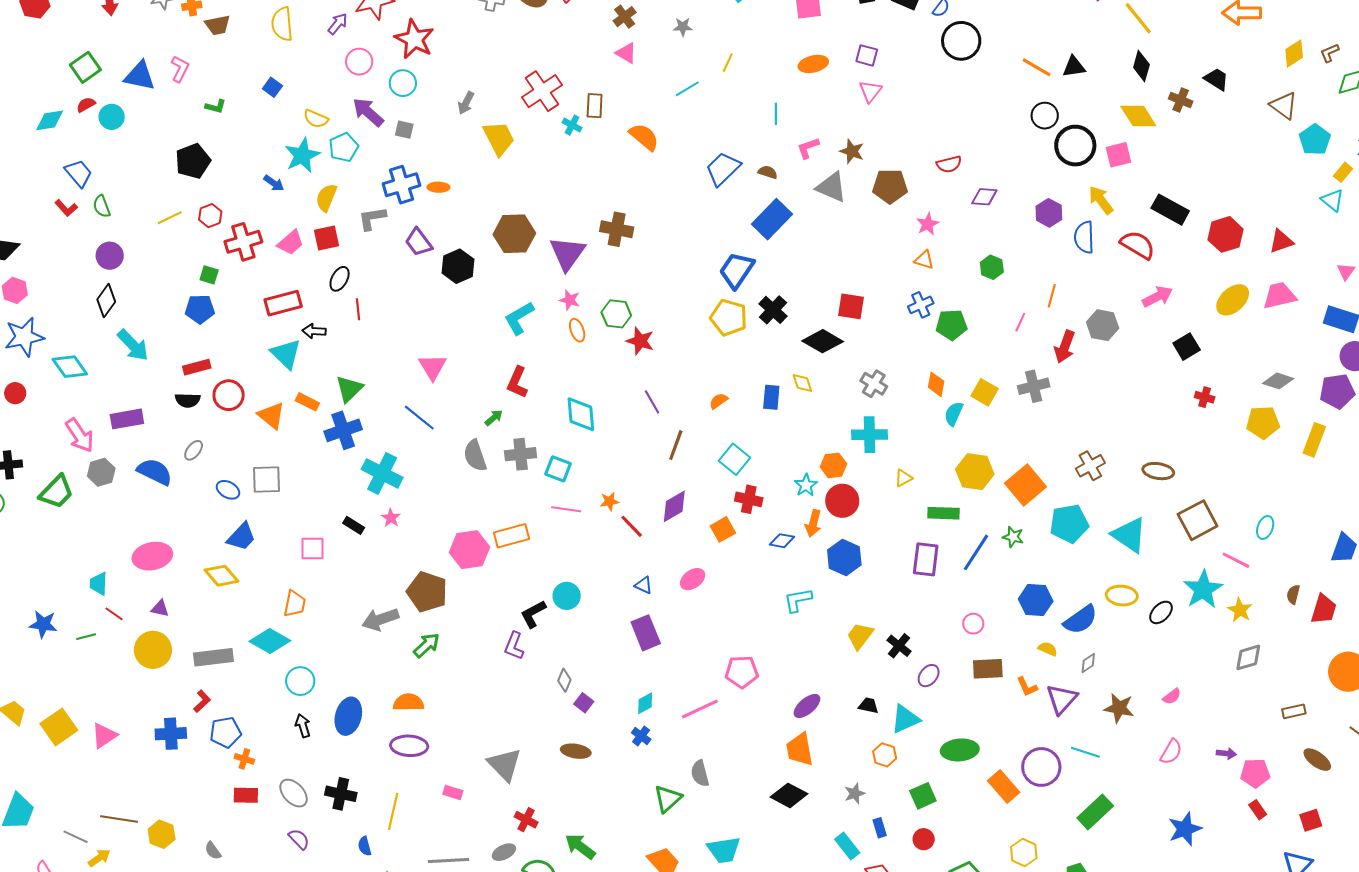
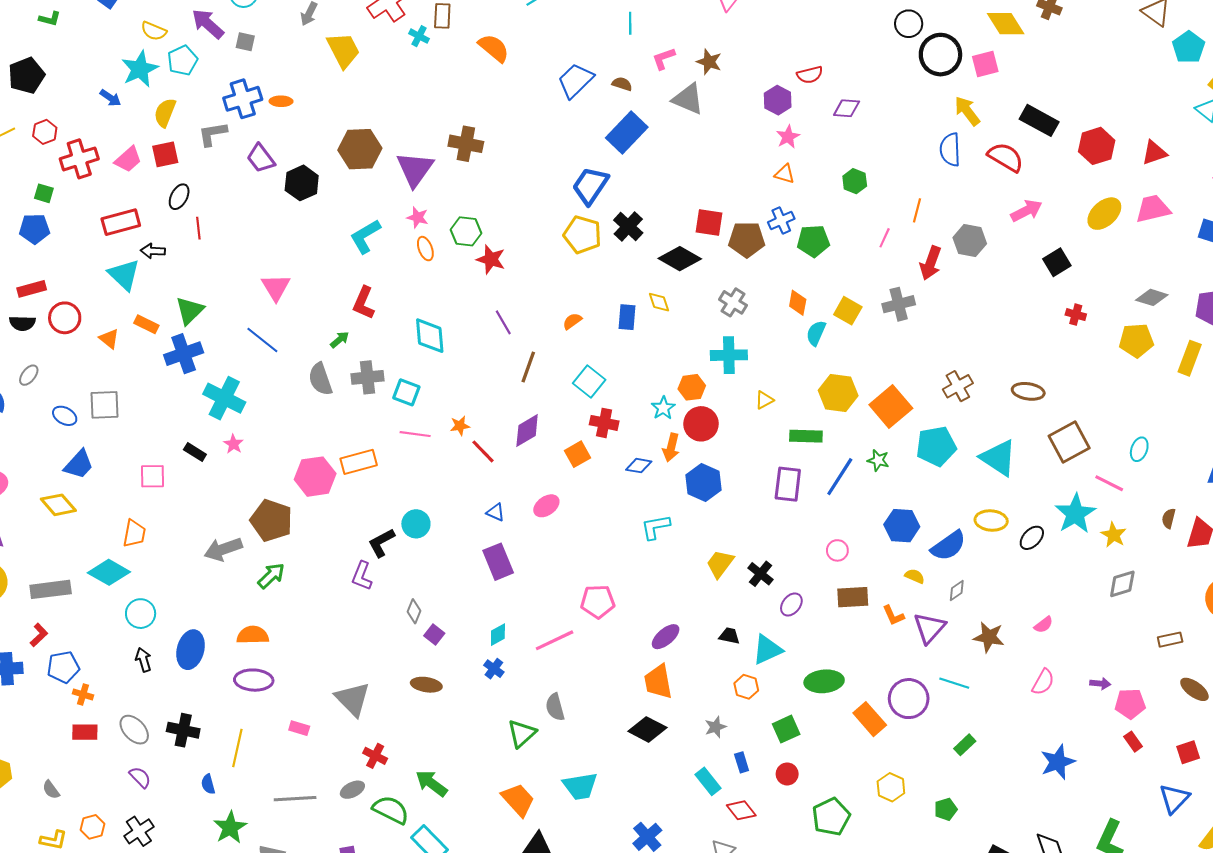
brown pentagon: (890, 186) -> (747, 239), moved
purple hexagon: (1049, 213) -> (778, 100), moved
orange triangle: (271, 416) -> (109, 339), size x0.7
green rectangle: (1095, 812) -> (965, 745), size x0.6

